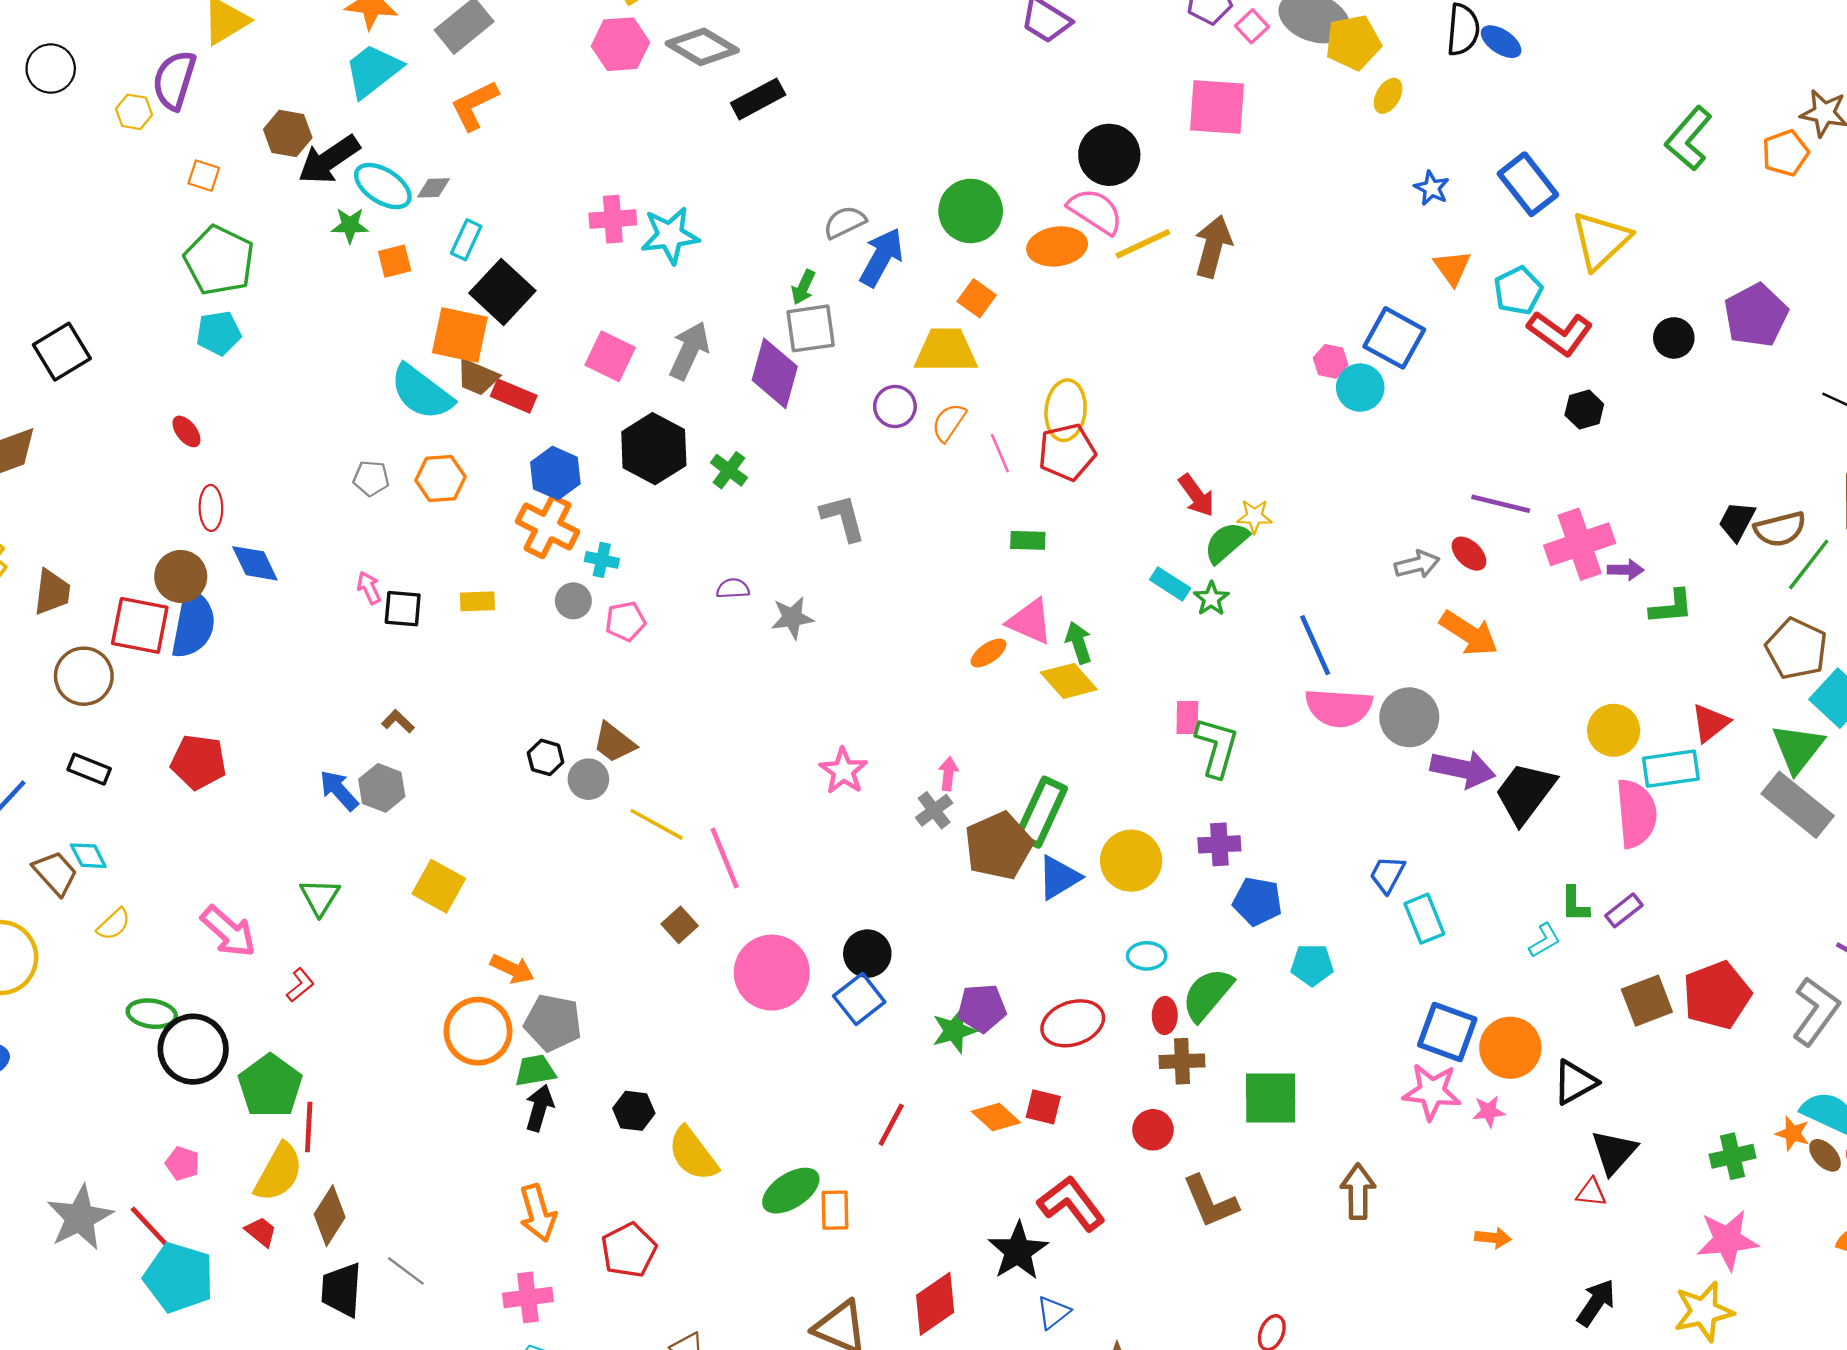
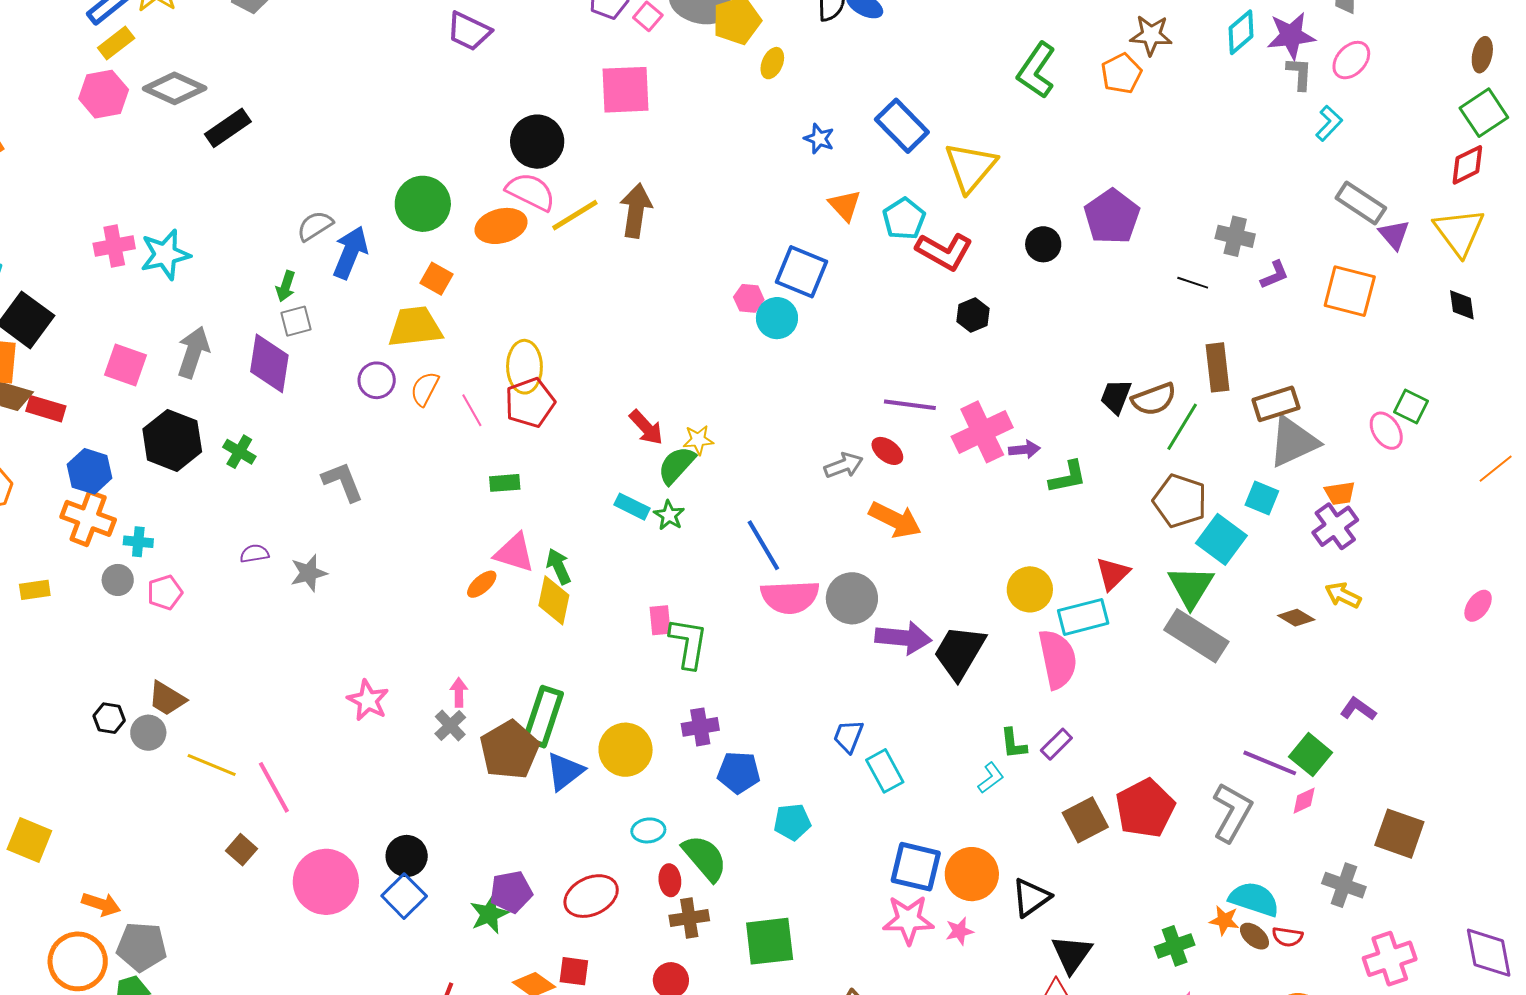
gray square: (811, 328) -> (296, 321), size x0.7
yellow diamond: (1069, 681) -> (554, 600), turned 60
green semicircle: (1207, 994) -> (705, 858), turned 106

